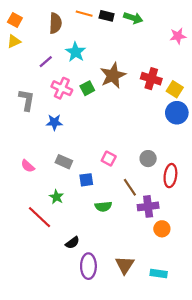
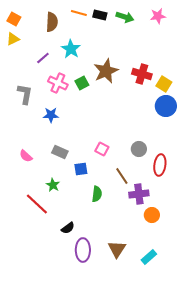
pink star: (178, 36) -> (158, 16), moved
green semicircle: (103, 206) -> (97, 194), turned -77
cyan rectangle: (159, 274) -> (149, 257), turned -49

